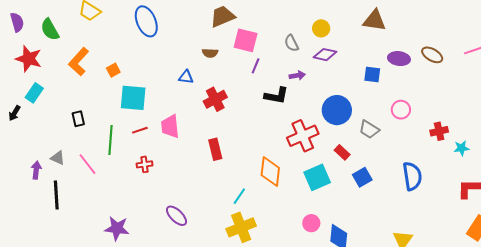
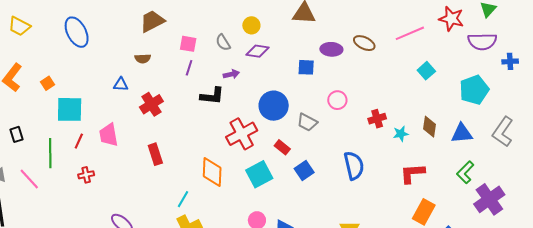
pink square: (246, 40) -> (188, 44), moved, size x0.7
red line: (140, 130) -> (79, 141), turned -42

